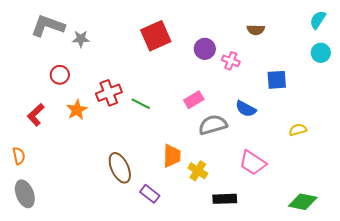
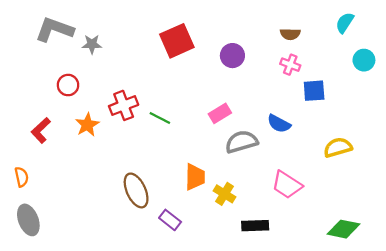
cyan semicircle: (318, 20) -> (345, 23), moved
pink cross: (231, 61) -> (290, 65), moved
yellow semicircle: (298, 130) -> (338, 147), size x1.4

